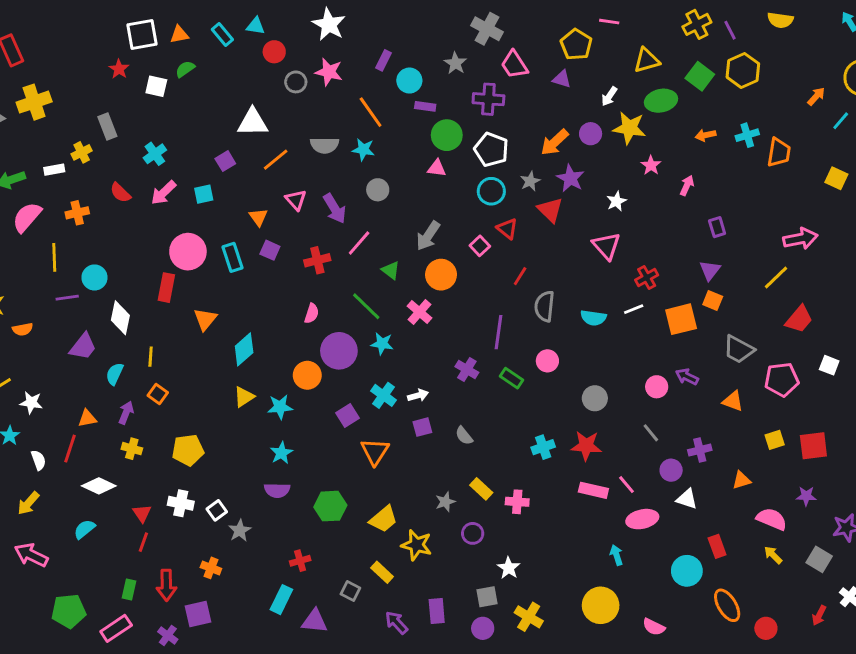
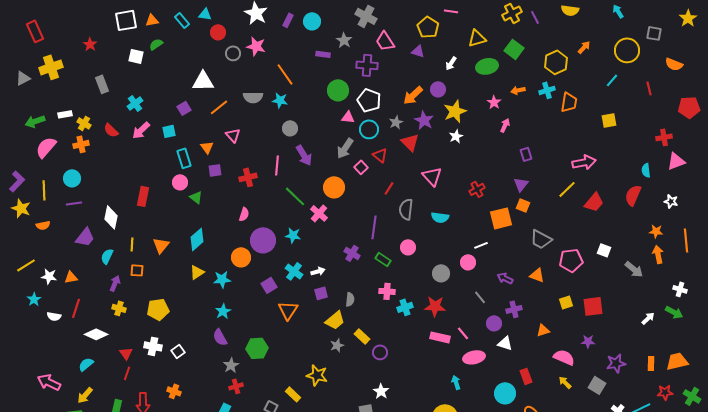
purple rectangle: (383, 60) -> (288, 20), moved
red star: (119, 69) -> (90, 44), moved
yellow hexagon: (743, 70) -> (556, 62), moved
cyan circle: (409, 81) -> (312, 21), moved
orange arrow: (816, 96) -> (584, 47), moved
purple rectangle: (425, 106) -> (323, 54), moved
yellow star: (629, 128) -> (455, 111), moved, turned -30
yellow cross: (82, 152) -> (84, 123), moved, turned -32
pink star: (651, 165) -> (494, 102), moved
pink triangle: (437, 168) -> (348, 117), moved
yellow square: (836, 178) -> (609, 120), turned -35
purple arrow: (335, 208) -> (304, 155), moved
gray arrow: (428, 236) -> (345, 148), moved
pink line: (359, 243) -> (277, 165), turned -36
pink triangle: (606, 246) -> (432, 176), moved
purple square: (270, 250) -> (215, 170), turned -32
pink circle: (188, 252) -> (180, 182), moved, size x0.6
yellow line: (54, 257) -> (44, 190), moved
cyan rectangle: (233, 257) -> (184, 158), moved
green triangle: (391, 270) -> (196, 197), moved
cyan circle: (94, 277) -> (72, 178), moved
green line: (366, 306) -> (295, 196), moved
white line: (634, 309) -> (481, 245), moved
orange triangle: (205, 319) -> (161, 245), moved
red trapezoid: (799, 319) -> (594, 202), moved
purple arrow: (687, 377) -> (505, 278), moved
pink circle: (657, 387) -> (468, 262), moved
orange square: (158, 394) -> (137, 270), turned -32
orange triangle: (87, 418) -> (71, 277), moved
gray semicircle: (464, 436) -> (350, 299), turned -136
white semicircle: (38, 460) -> (54, 316), turned 120
purple semicircle: (277, 490) -> (220, 337), turned 60
pink cross: (517, 502) -> (387, 291), moved
yellow arrow: (28, 503) -> (85, 395), moved
yellow trapezoid: (383, 519) -> (335, 320), moved
gray star: (240, 531) -> (231, 365), moved
purple circle: (473, 533) -> (380, 352), moved

